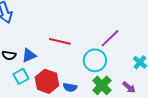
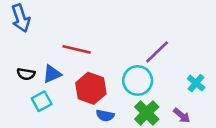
red line: (60, 41) -> (77, 49), moved
red hexagon: (47, 81) -> (91, 88), moved

